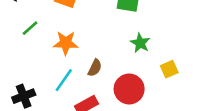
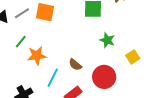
orange star: (66, 43) -> (37, 56), moved
brown semicircle: (95, 68) -> (75, 65), turned 112

